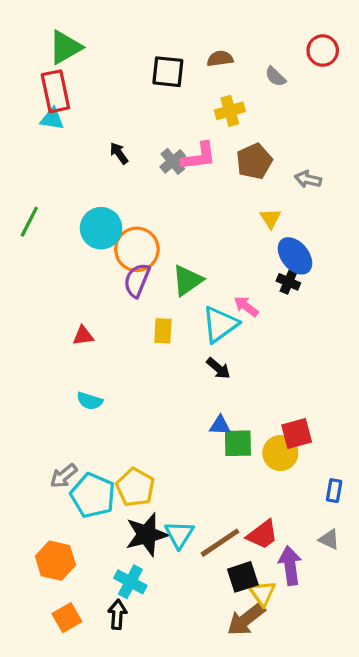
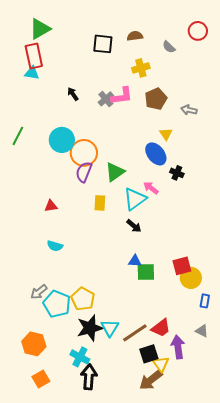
blue ellipse: (295, 256) -> (156, 154), moved
yellow circle: (280, 453) -> (191, 278), moved
black arrow: (117, 614) -> (89, 377), moved, size x1.4

